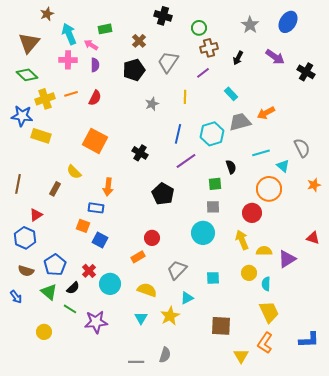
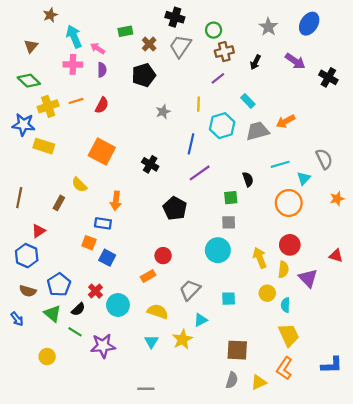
green rectangle: (105, 29) -> (125, 31), moved
brown triangle: (29, 43) -> (31, 46), size x0.6
gray trapezoid: (168, 62) -> (180, 46), moved
cyan hexagon: (212, 134) -> (222, 126), moved
cyan triangle: (283, 166) -> (304, 178), turned 32
red circle: (252, 213) -> (290, 245), moved
yellow semicircle: (264, 251) -> (283, 270), turned 98
purple triangle: (287, 259) -> (308, 278), turned -42
gray semicircle: (165, 355) -> (232, 380), moved
yellow triangle: (241, 356) -> (259, 382), turned 35

